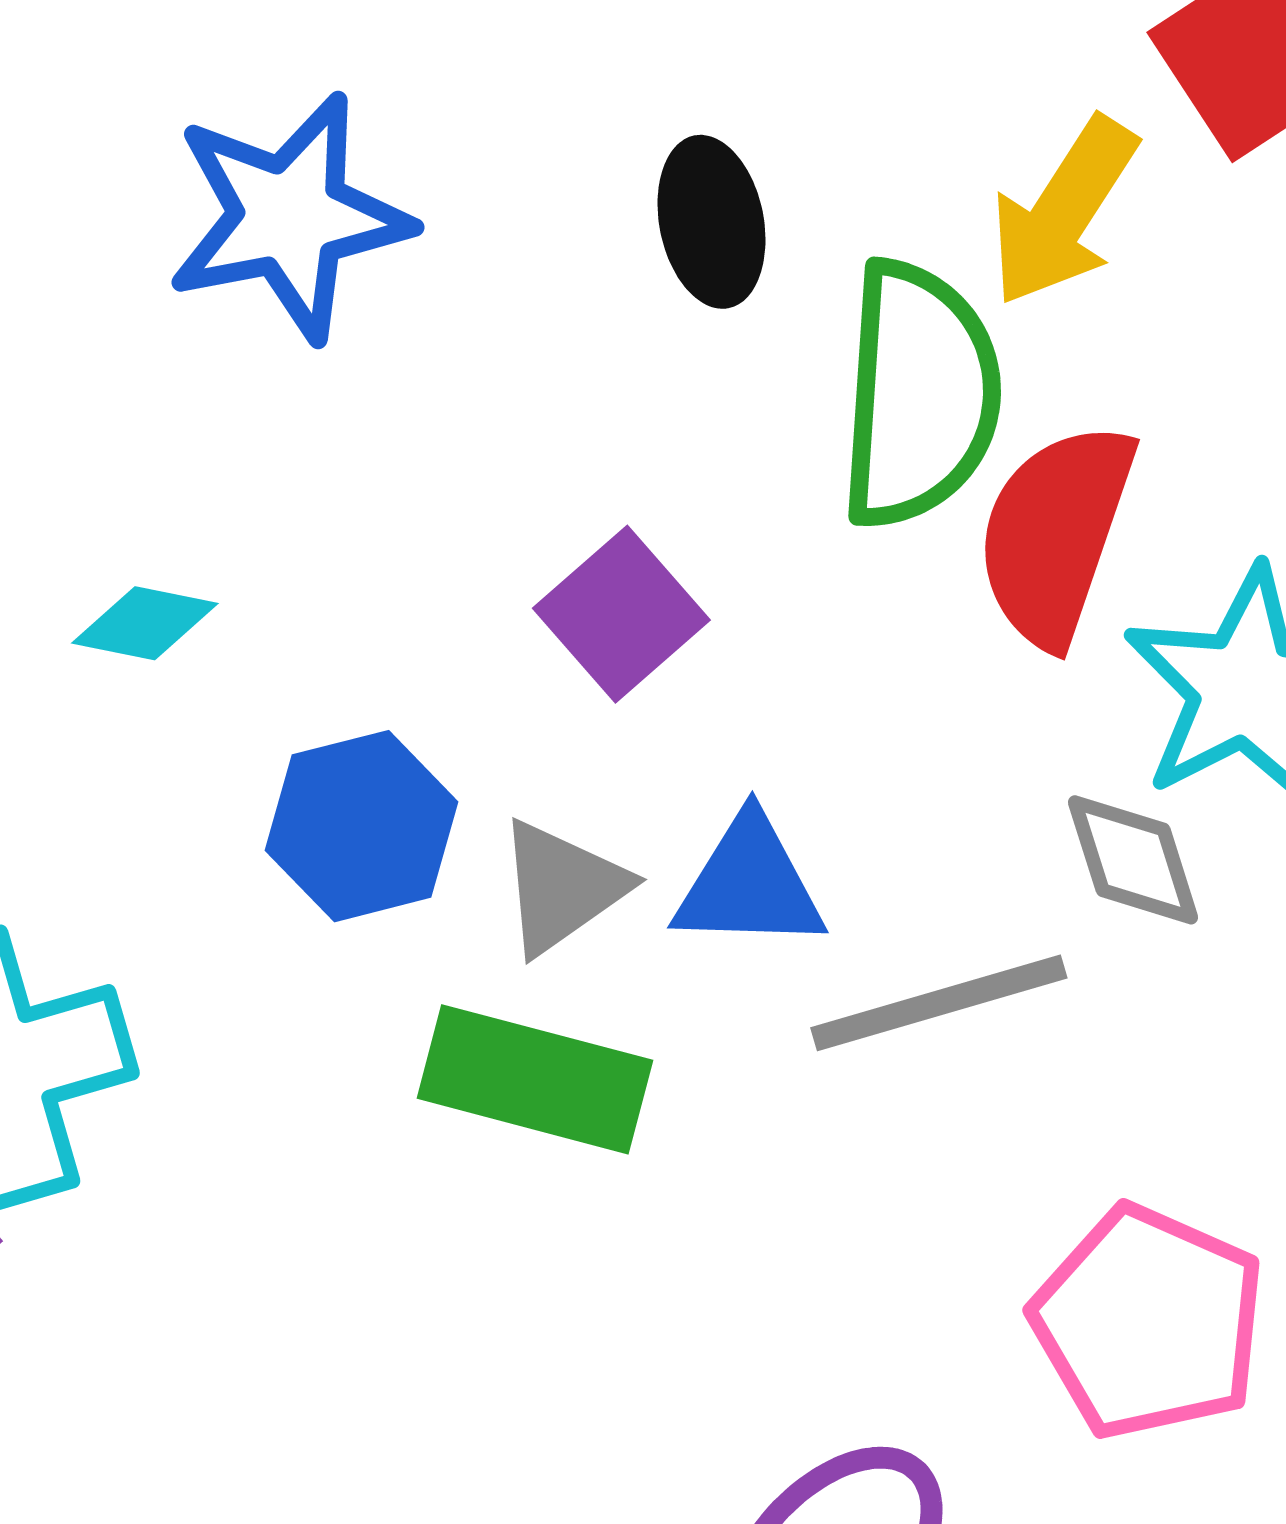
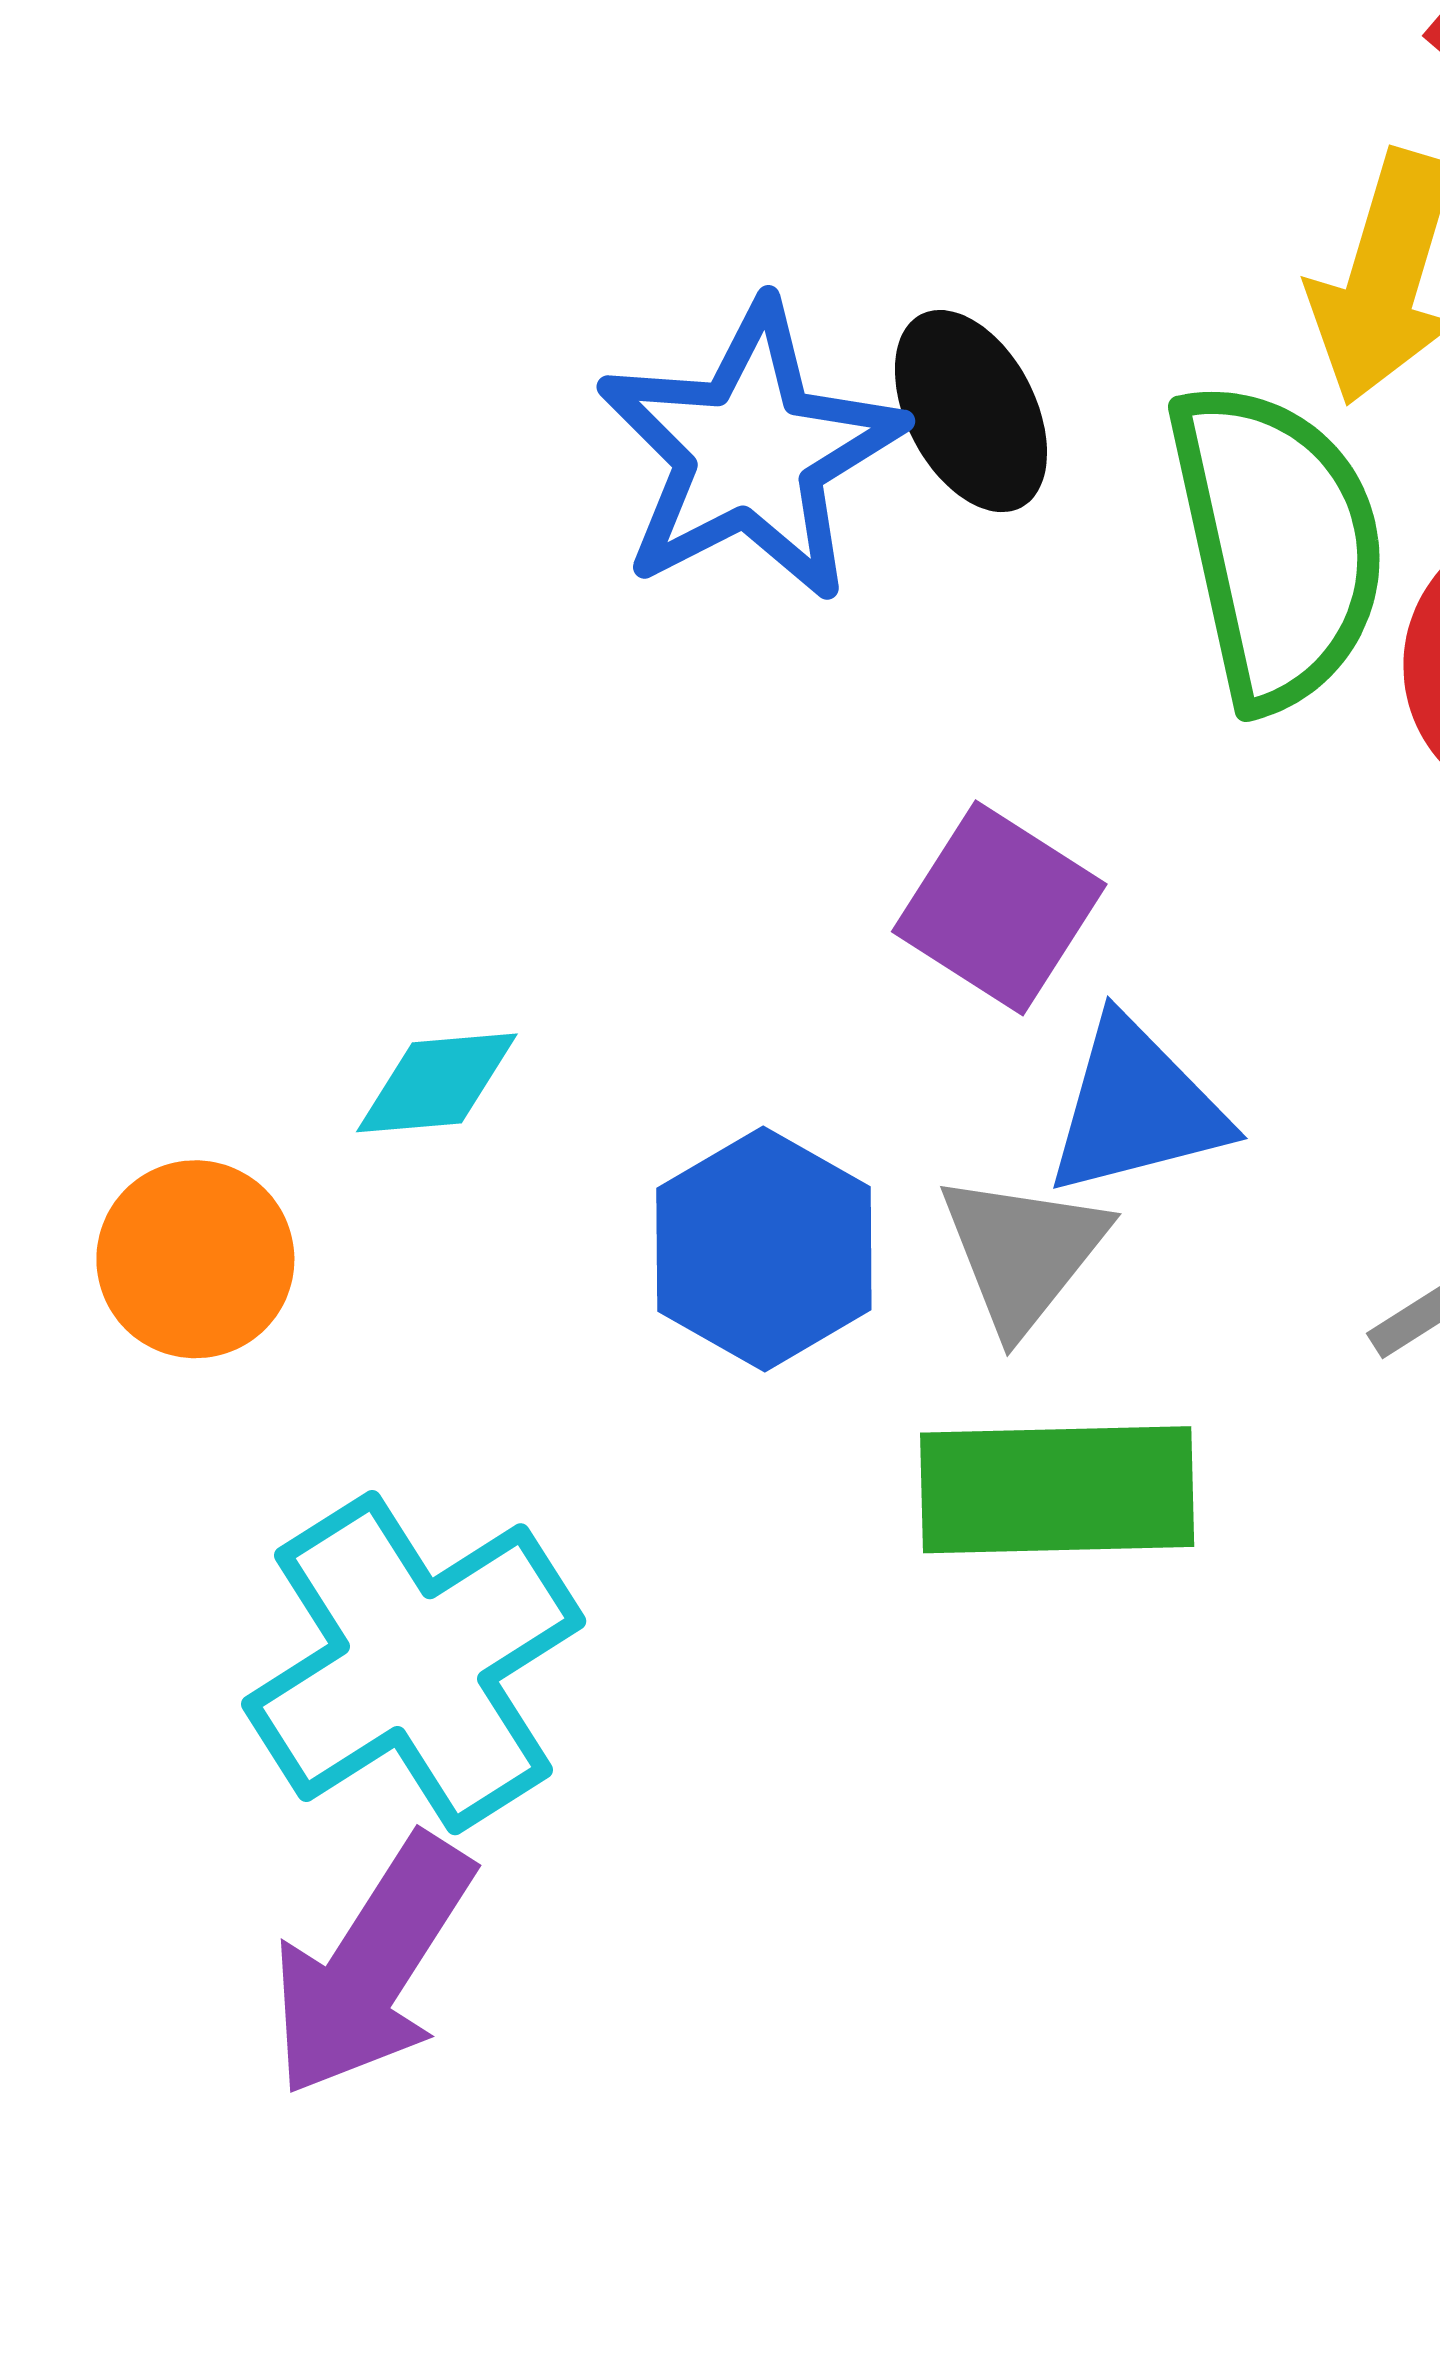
blue star: (289, 217) -> (750, 452), moved
blue triangle: (749, 884) -> (1136, 1108), moved

